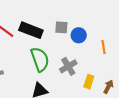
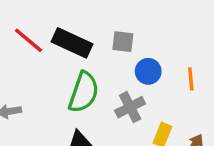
blue circle: (79, 35) -> (148, 71), moved
green semicircle: (40, 59) -> (84, 92), turned 35

